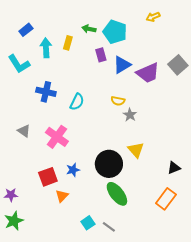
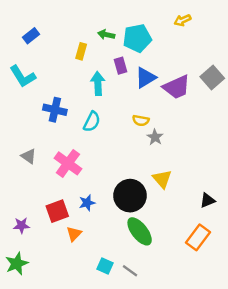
cyan pentagon: (115, 32) -> (137, 38), turned -30
cyan arrow: (46, 48) -> (98, 83), moved
purple star: (11, 195) -> (21, 225), moved
cyan square: (88, 223) -> (105, 266), turned -32

